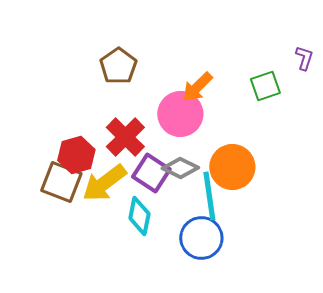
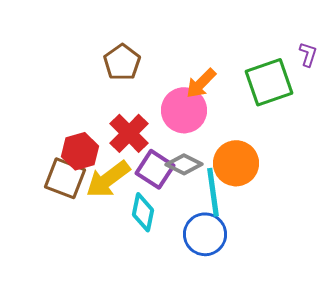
green square: (265, 86) -> (269, 82), size x1.6

